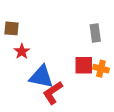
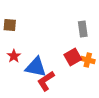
red star: (22, 51) -> (14, 56), moved
red square: (84, 65) -> (73, 57), turned -30

